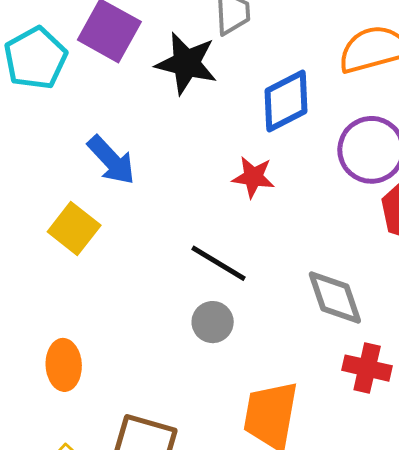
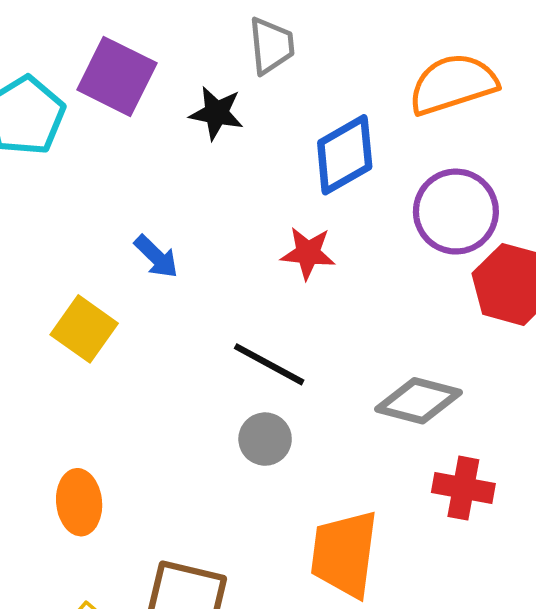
black star: (186, 63) -> (216, 113), size x0.7
blue arrow: (111, 160) -> (156, 257), moved, size x0.7
gray diamond: (335, 298) -> (418, 401), turned -54

